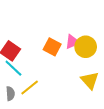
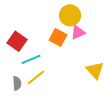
yellow circle: (86, 47) -> (70, 15), moved
cyan line: (13, 68) -> (31, 59), moved, turned -66

